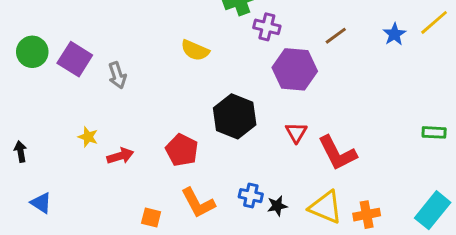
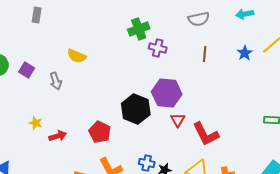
brown line: (336, 36) -> (205, 54), turned -49
yellow semicircle: (195, 50) -> (77, 56), moved
purple square: (75, 59) -> (27, 70), size x0.7
purple hexagon: (295, 69) -> (167, 93), moved

